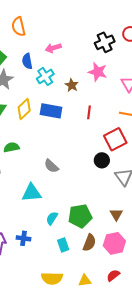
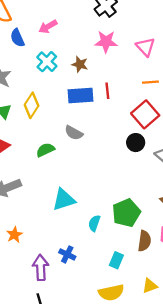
blue semicircle: (27, 61) -> (17, 38), moved
blue rectangle: (51, 111) -> (80, 96), moved
green semicircle: (11, 147) -> (45, 150), moved
gray semicircle: (51, 166) -> (74, 133), moved
blue cross: (23, 238) -> (67, 254), turned 32
cyan rectangle: (63, 245) -> (116, 260), moved, turned 56

